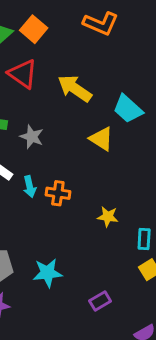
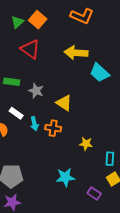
yellow arrow: (75, 88) -> (76, 53), moved, turned -30
yellow triangle: (101, 139) -> (64, 103), moved
cyan star: (48, 273) -> (65, 177), moved
purple rectangle: (100, 301) -> (94, 194), moved, turned 64

